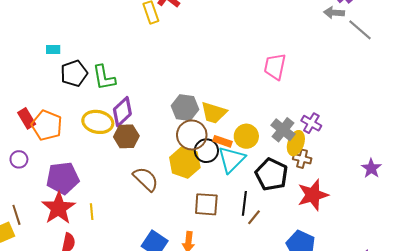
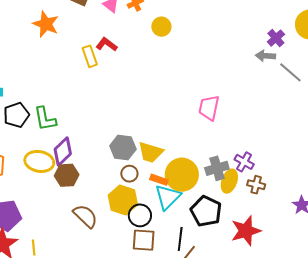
gray cross: (283, 130) -> (217, 168), turned 35
brown circle: (192, 135) -> (129, 174), size x0.6
yellow circle: (246, 136) -> (182, 175), size x1.4
black circle: (206, 151) -> (140, 215), moved
brown cross: (302, 159) -> (256, 185), moved

